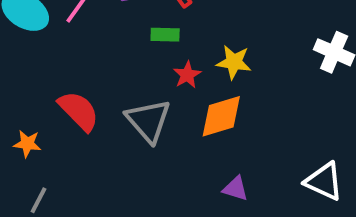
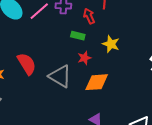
yellow star: (234, 62) -> (111, 44), moved
gray triangle: (148, 121) -> (60, 76), turned -30

